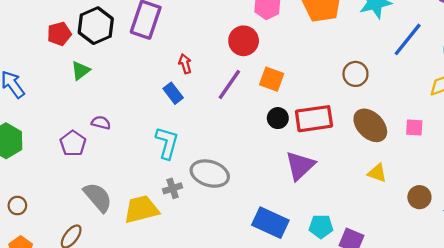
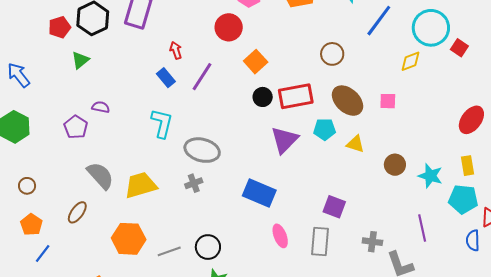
orange square: (272, 79) -> (256, 62), turned 30
purple line: (229, 85) -> (202, 77), moved
gray cross: (173, 188) -> (194, 183), moved
cyan pentagon: (321, 226) -> (325, 129), moved

